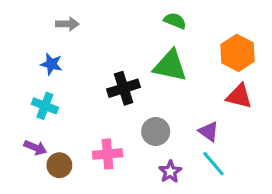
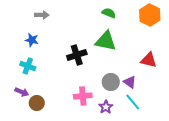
orange hexagon: (238, 53) -> (150, 15), moved
gray circle: (156, 132) -> (111, 82), moved
pink cross: (108, 154) -> (83, 96), moved

